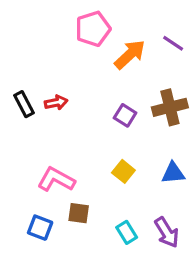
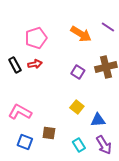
pink pentagon: (93, 29) -> (36, 38), moved
orange arrow: (130, 54) -> (81, 34), turned 75
blue triangle: (173, 173) -> (98, 120), moved
pink L-shape: (56, 179) -> (20, 112), moved

